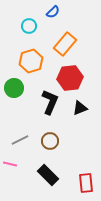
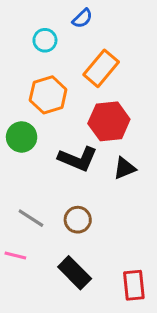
black L-shape: (50, 102) -> (78, 159), turned 90
gray line: (20, 140) -> (31, 218), turned 60

